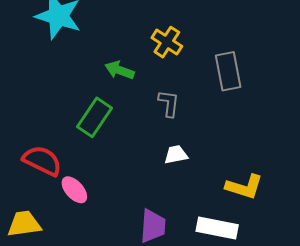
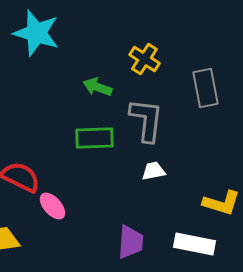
gray L-shape: (169, 103) -> (146, 120), size x1.6
green rectangle: (94, 117) -> (94, 138), moved, turned 54

